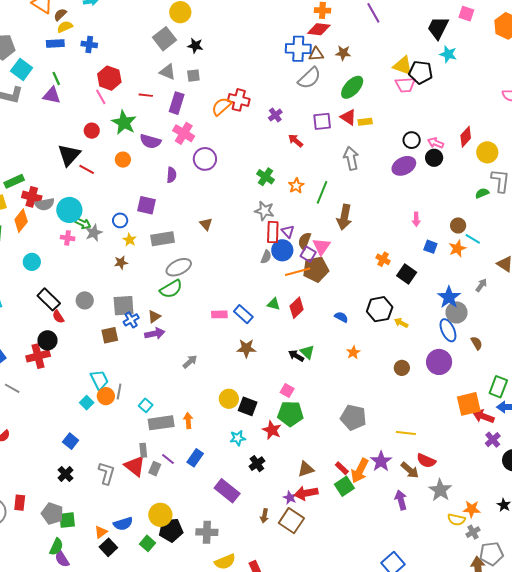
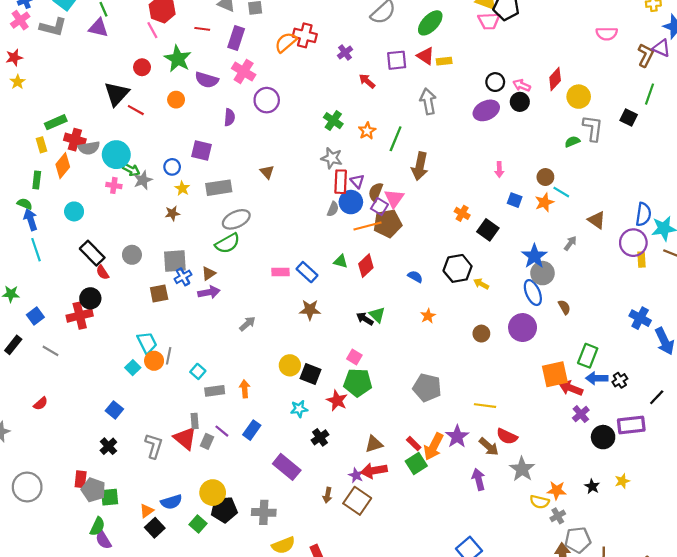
gray rectangle: (161, 423) -> (215, 391), size x0.7
red rectangle: (20, 503) -> (81, 479), moved

